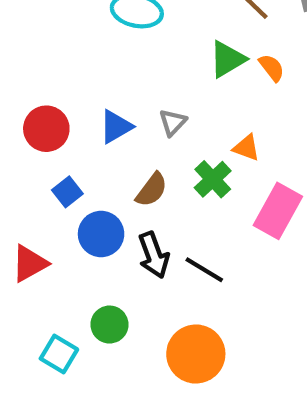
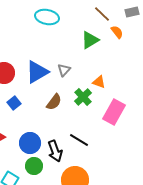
orange semicircle: (272, 68) -> (117, 32), moved
blue triangle: (116, 127) -> (37, 72), size x1.4
blue circle: (101, 234) -> (30, 143), moved
black arrow: (154, 255) -> (55, 151), moved

